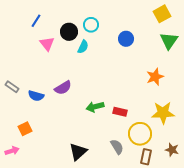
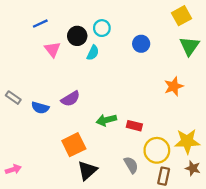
blue line: (36, 21) -> (40, 24), turned 32
yellow star: (163, 113) -> (187, 141), moved
orange square: (25, 129) -> (74, 145), moved, size x1.5

